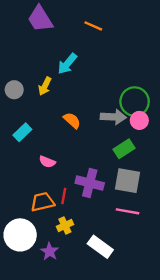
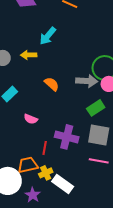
yellow arrow: (45, 86) -> (29, 55), turned 63
orange trapezoid: (43, 202) -> (28, 165), moved
white rectangle: (100, 247) -> (63, 184), moved

